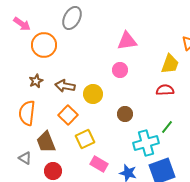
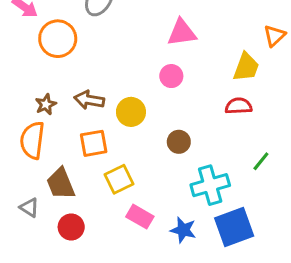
brown star: (36, 81) -> (46, 104), moved
orange square: (68, 115) -> (94, 143), turned 36
green line: (167, 127) -> (261, 161), moved

